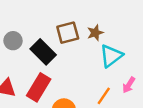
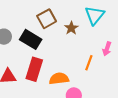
brown star: (95, 33) -> (71, 28), moved
cyan triangle: (111, 56) -> (95, 15), moved

